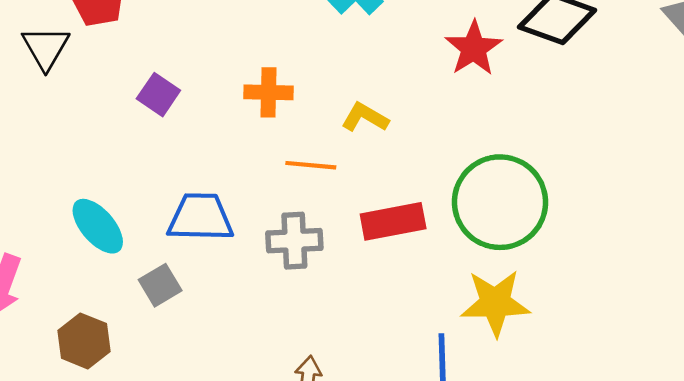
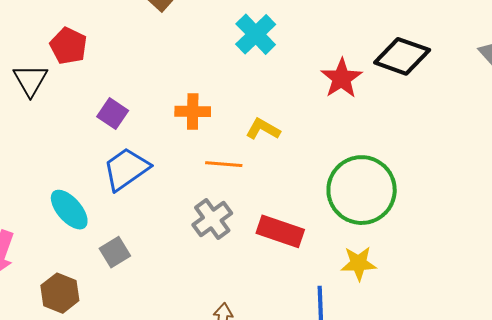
blue trapezoid: (200, 217) -> (126, 169), moved, turned -36
red rectangle: (393, 221) -> (280, 231), moved, turned 30
gray cross: (294, 241) -> (212, 219), turned -33
yellow star: (495, 303) -> (359, 263), size x0.7

